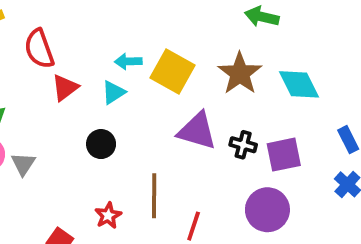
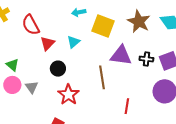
cyan arrow: (128, 61) -> (79, 12), moved
black circle: (101, 144) -> (58, 69), moved
brown line: (154, 196) -> (102, 77), moved
red star: (108, 216) -> (68, 95), moved, size x1.5

